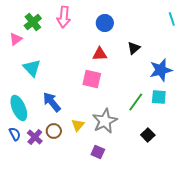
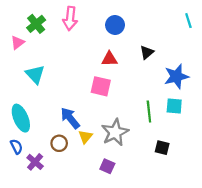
blue arrow: (52, 102) -> (70, 118), moved
green line: (136, 102) -> (149, 112), turned -42
black square: (148, 135) -> (162, 148), turned -32
purple cross: (35, 137) -> (35, 162), moved

